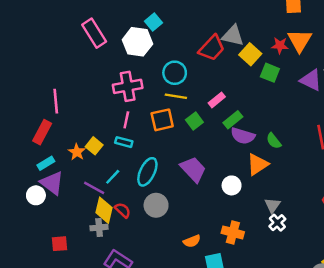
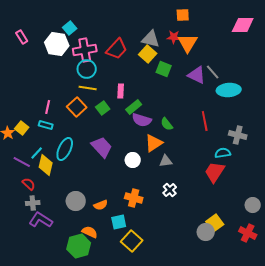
pink rectangle: (94, 33) -> (22, 37), size x0.6
gray triangle: (233, 36) -> (151, 39), moved
red star: (280, 45) -> (174, 37), moved
pink cross: (128, 86) -> (85, 50), moved
pink rectangle: (217, 100) -> (121, 91), turned -48
orange square: (162, 120) -> (77, 107), turned -30
gray circle: (156, 205) -> (76, 201), moved
gray triangle: (272, 205) -> (166, 161), moved, turned 48
yellow diamond: (104, 210) -> (46, 165), moved
red semicircle: (123, 210) -> (29, 184), moved
gray cross: (99, 228) -> (33, 203), moved

